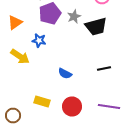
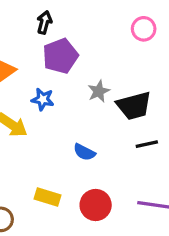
gray star: (74, 16) -> (99, 91), moved
black trapezoid: (96, 26) -> (134, 106), moved

